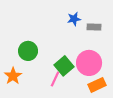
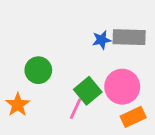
blue star: (74, 19) -> (102, 40), moved
gray rectangle: (94, 27) -> (129, 37), size x1.6

